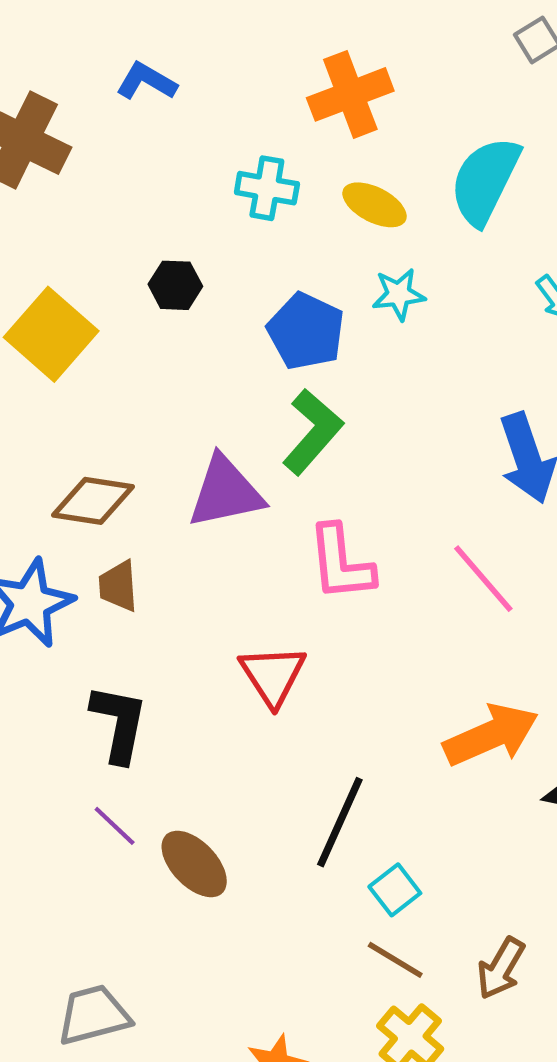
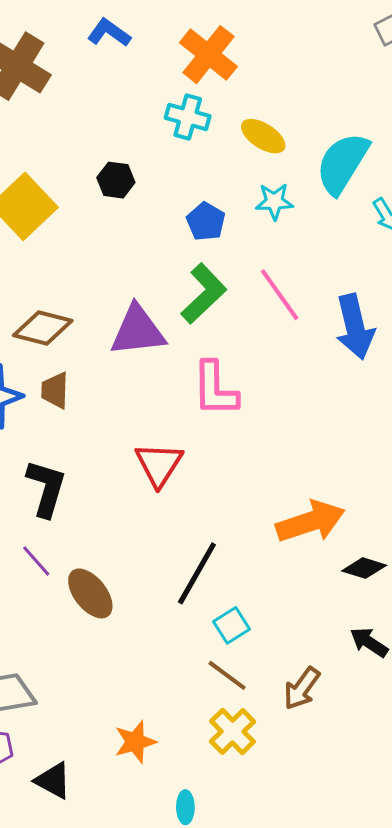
orange cross: (350, 94) -> (208, 55), moved, turned -36
cyan semicircle: (485, 181) -> (342, 163), moved
blue pentagon: (306, 331) -> (206, 222), size x0.7
pink line: (483, 579) -> (280, 295), moved

